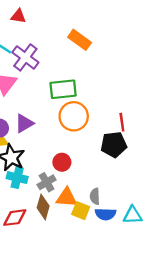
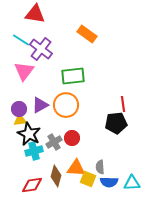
red triangle: (18, 16) -> (35, 14), size x1.5
orange circle: (74, 116) -> (66, 105), moved
cyan cross: (17, 178) -> (34, 151), turned -30
gray cross: (47, 182) -> (54, 142), moved

